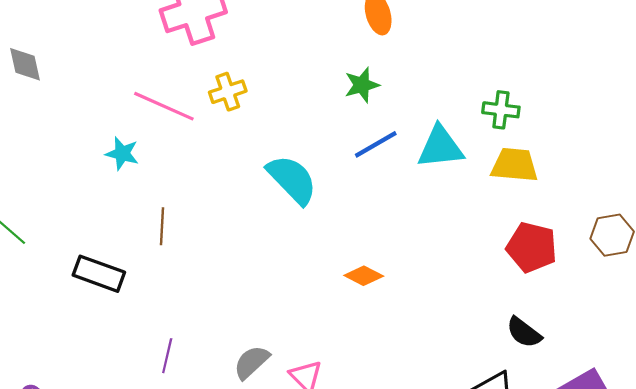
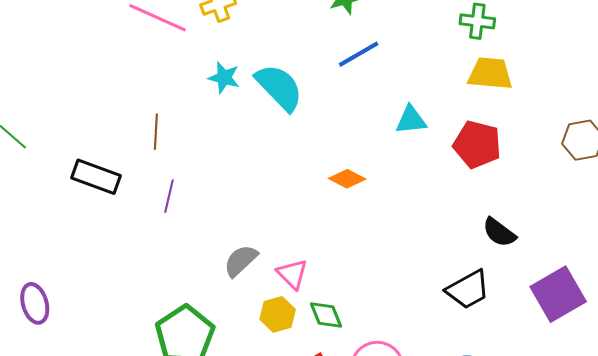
cyan triangle: (440, 147) -> (411, 120), moved, size x0.7
cyan star: (122, 153) -> (224, 78), moved
red pentagon: (532, 247) -> (477, 144), moved
purple line: (167, 356) -> (169, 196), moved

